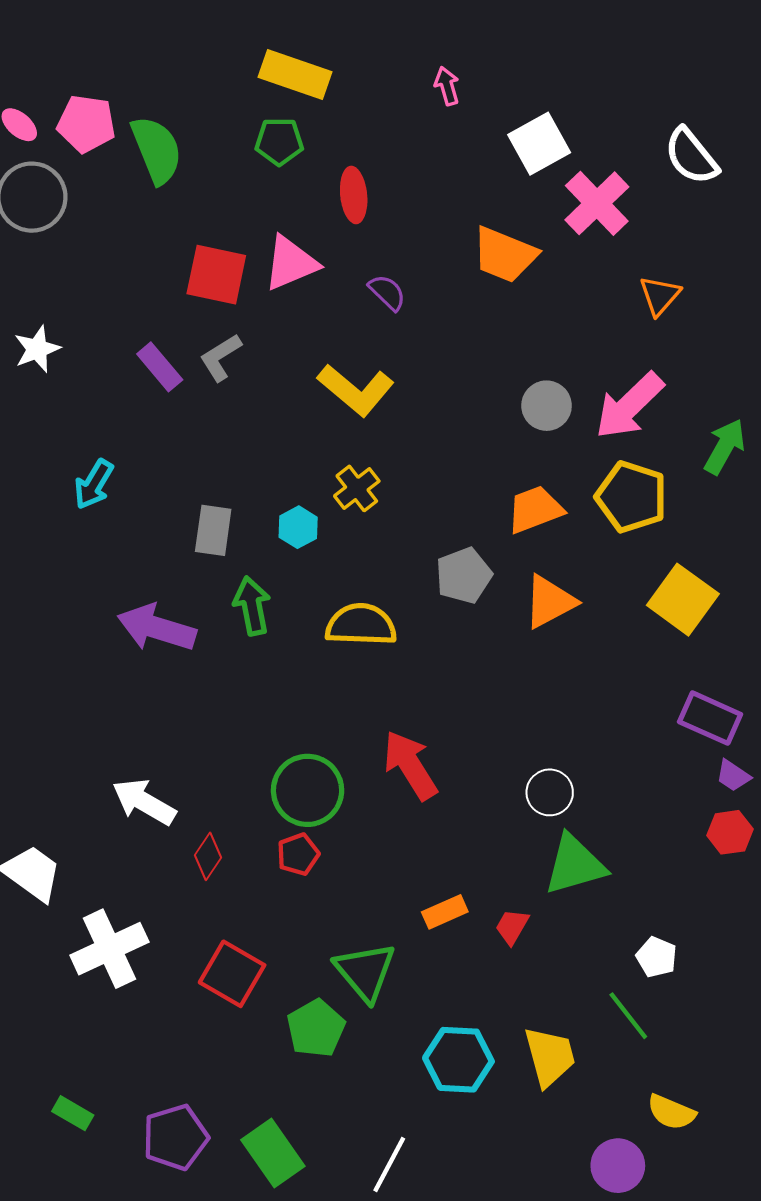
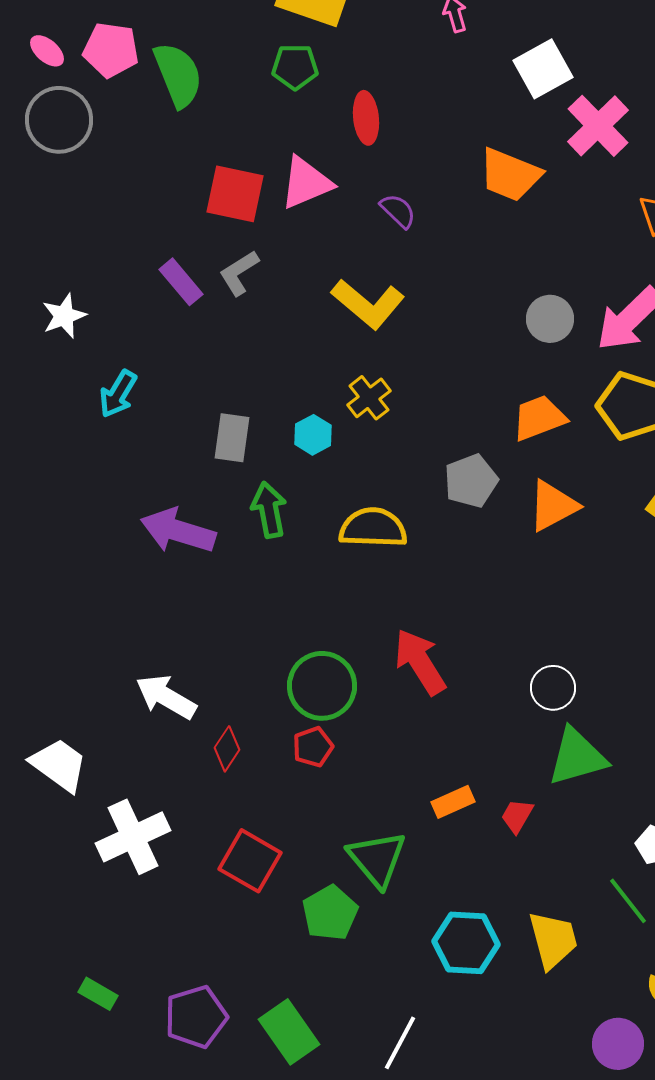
white star: (37, 349) -> (64, 316), moved

